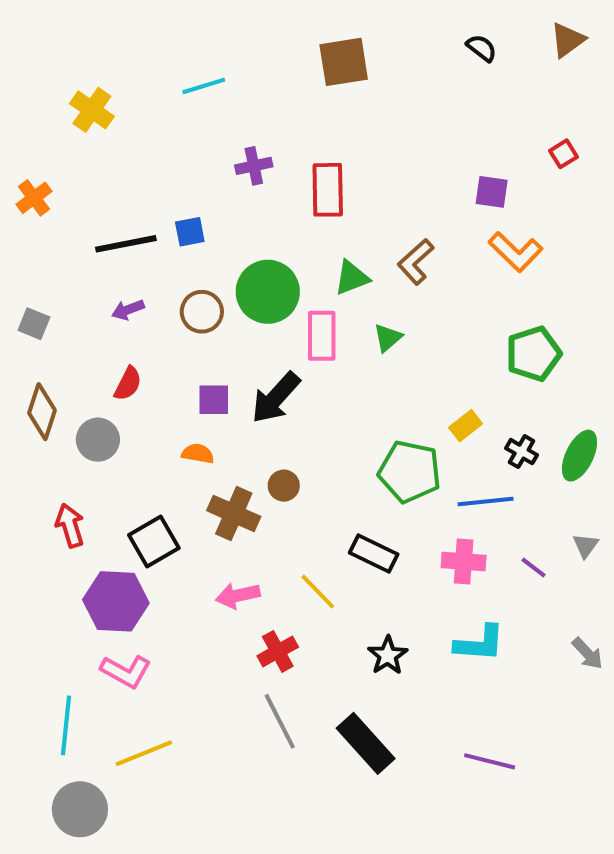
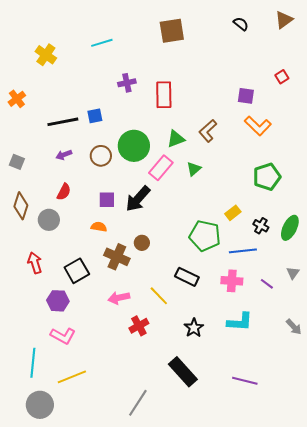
pink rectangle: (322, 336) -> (161, 168), turned 40
purple hexagon: (116, 601) -> (58, 301), size x0.7
gray line: (280, 721) -> (138, 403), moved, turned 60

